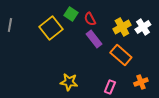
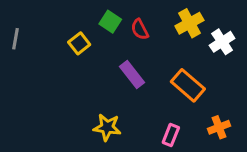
yellow cross: (122, 27) -> (189, 23), moved
yellow square: (51, 28) -> (79, 43), size x0.6
purple rectangle: (94, 39) -> (132, 74), moved

